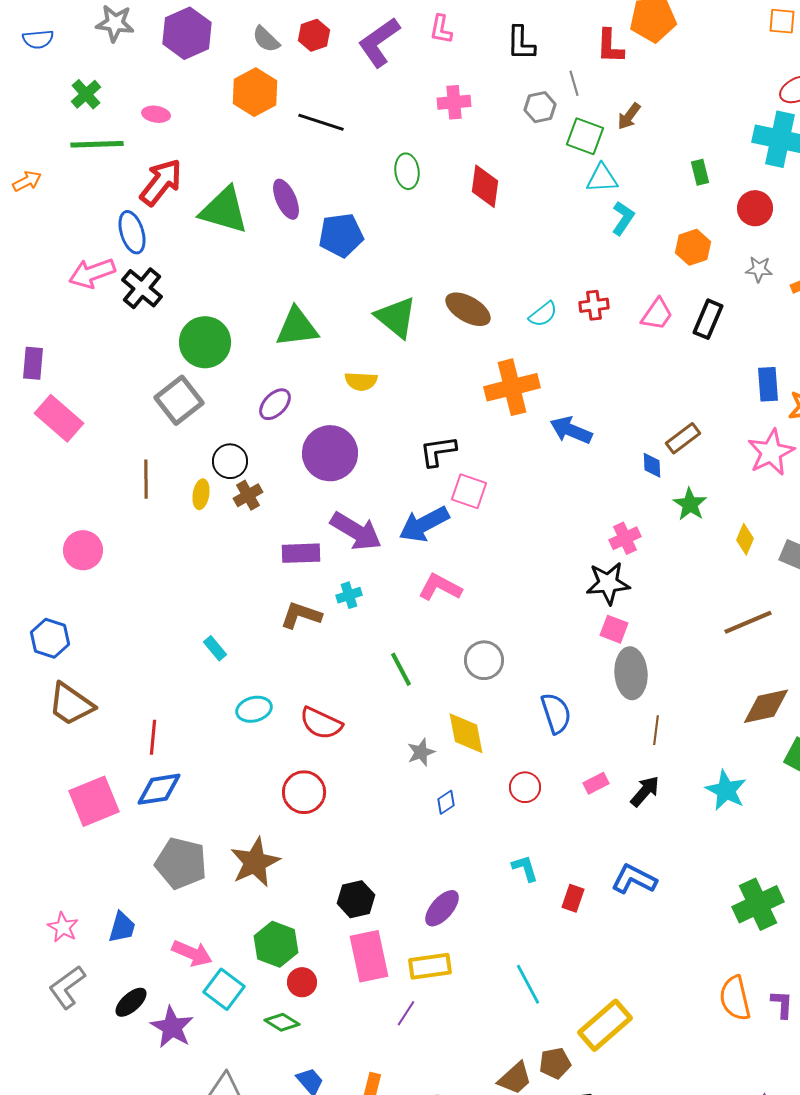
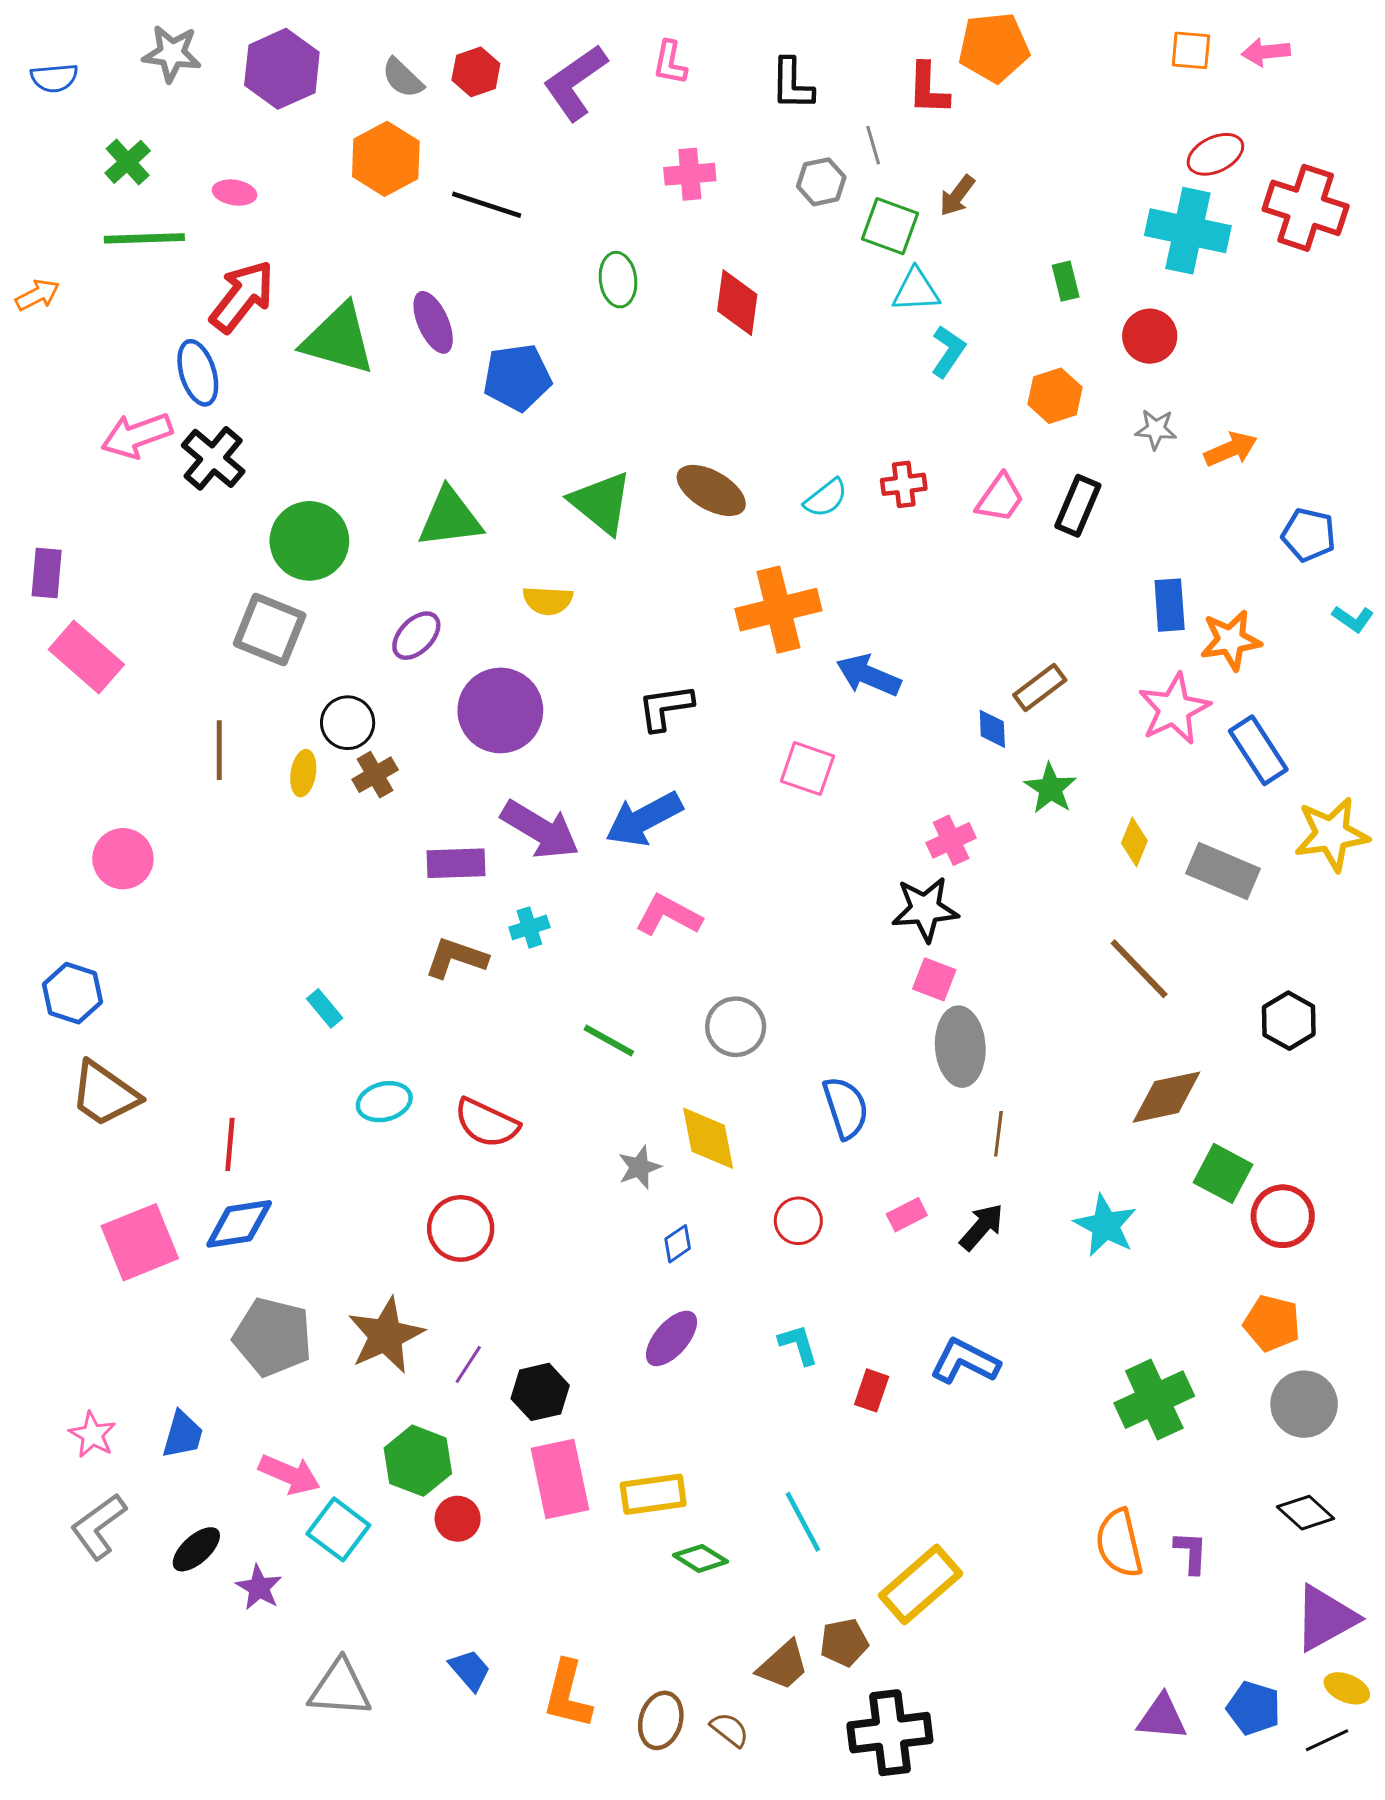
gray square: (179, 400) -> (270, 630), turned -30
pink square: (469, 491) -> (807, 769), moved
brown line: (748, 622) -> (1139, 969), turned 69
green line: (401, 669) -> (609, 1041), turned -33
purple ellipse: (442, 908) -> (671, 1338), moved
purple line: (406, 1013) -> (468, 1364), moved
green diamond: (282, 1022) -> (701, 1558), moved
purple star: (172, 1027) -> (259, 1587), size x0.7

